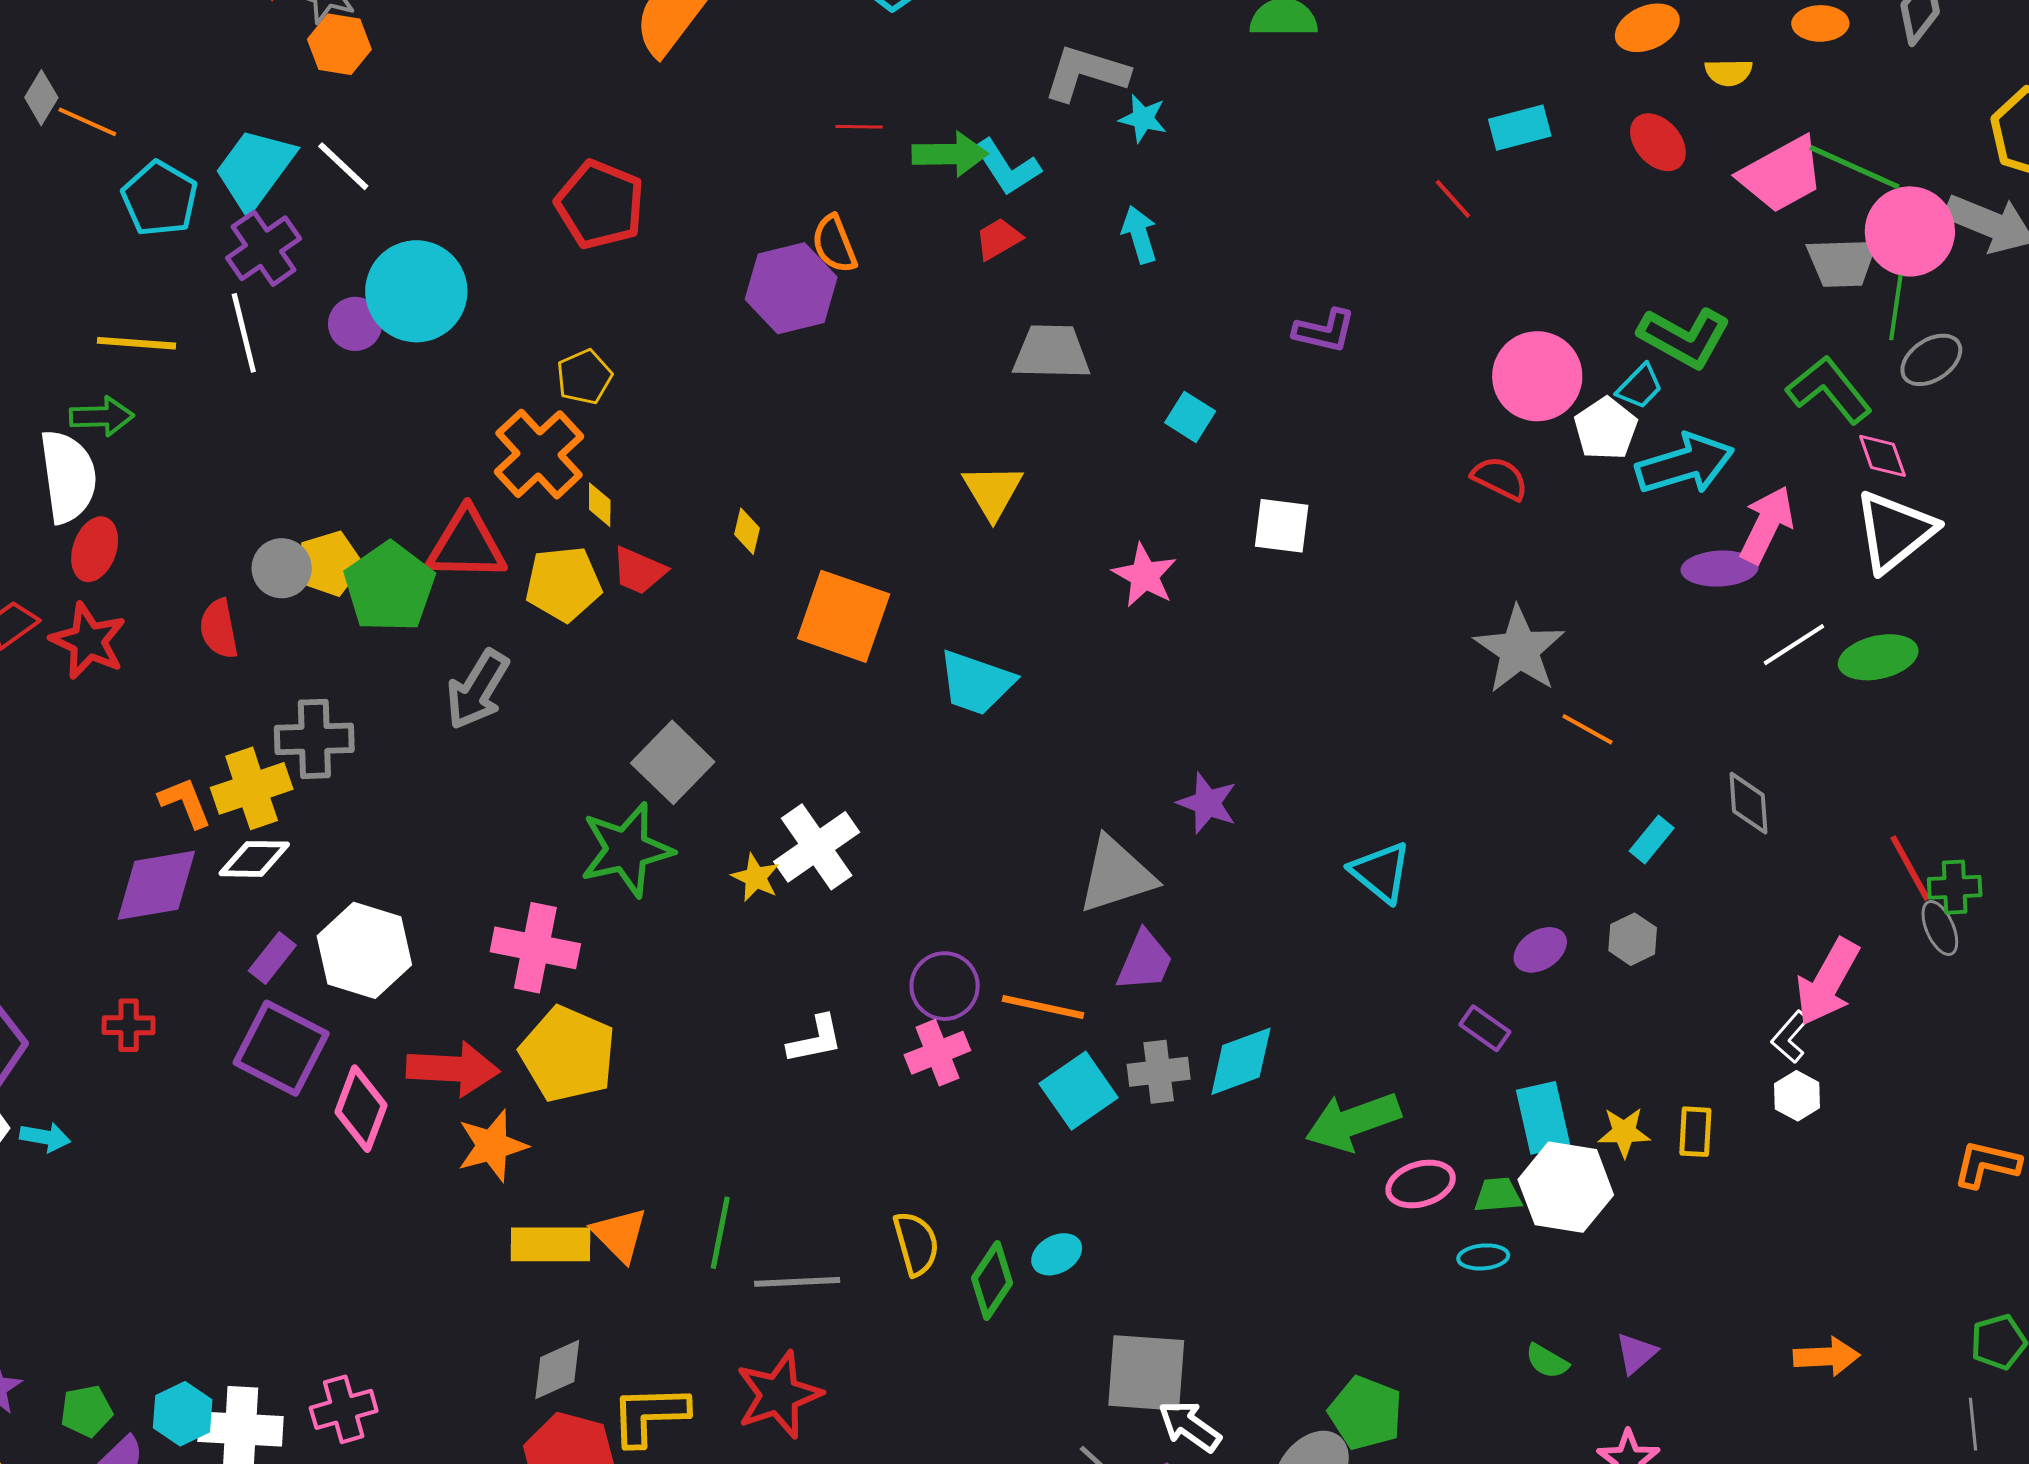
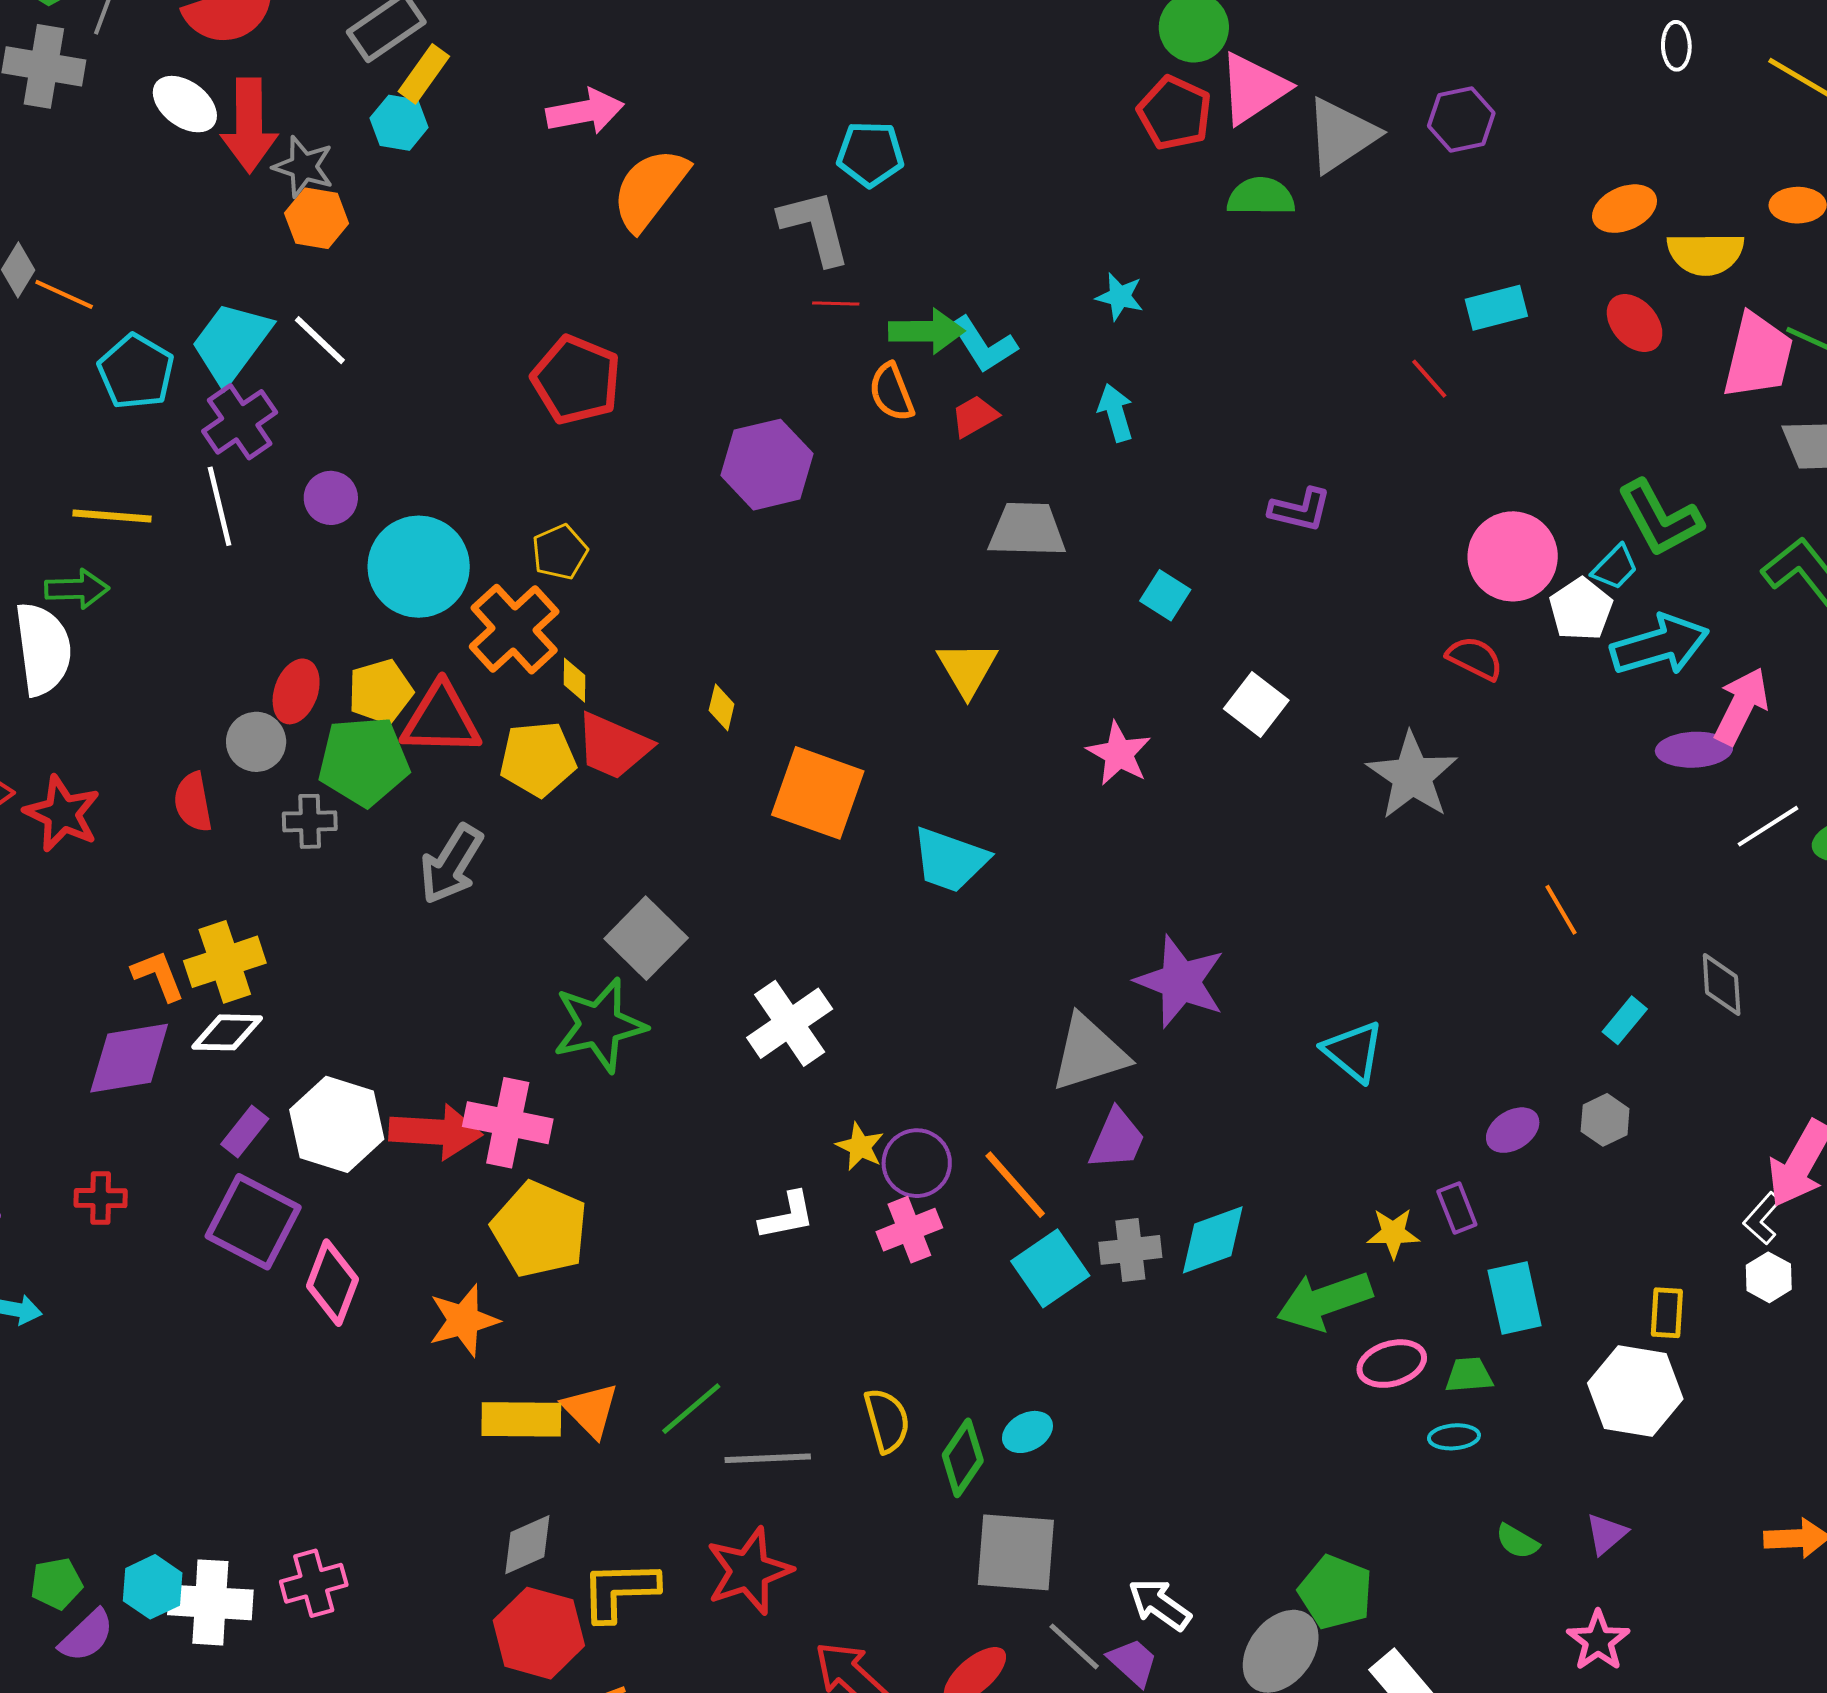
yellow semicircle: (1729, 72) -> (1706, 254), size x1.6
gray L-shape: (1086, 73) -> (815, 227), moved, turned 58
pink trapezoid: (1782, 175) -> (1758, 356), turned -48
orange semicircle: (834, 244) -> (892, 392), moved
cyan circle: (416, 291) -> (419, 567), moved
green L-shape: (1684, 337) -> (1660, 518), turned 32
white square: (1282, 526) -> (1256, 705), turned 30
red ellipse: (95, 549) -> (296, 691), moved
yellow pentagon: (329, 564) -> (380, 692), moved
red trapezoid: (639, 571) -> (613, 746), size x1.4
green pentagon: (389, 587) -> (364, 761), turned 30
gray star: (1519, 650) -> (1412, 776), moved
orange line: (1587, 729) -> (1561, 910), turned 30
gray cross: (314, 739) -> (310, 821), moved, size x0.7
purple star: (1207, 803) -> (1180, 982), size x1.5
yellow star: (756, 877) -> (860, 1147), moved
orange line: (1043, 1007) -> (1015, 1185), turned 36
purple rectangle: (1485, 1028) -> (1457, 1208), turned 33
red arrow: (453, 1069) -> (436, 1132), moved
yellow star: (1624, 1132) -> (1393, 1233), moved
white hexagon: (1566, 1187) -> (1635, 1391), moved
green line: (720, 1233) -> (691, 1409), turned 38
gray square: (1146, 1373) -> (1016, 1552), moved

